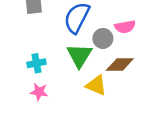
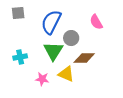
pink semicircle: (125, 27) -> (96, 22), moved, turned 70
pink star: (39, 92) -> (42, 79), moved

